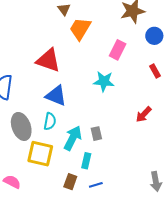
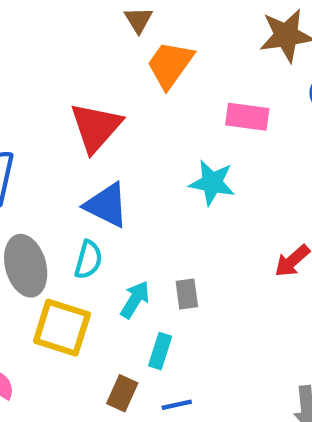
pink rectangle: (118, 50) -> (247, 117), turned 66
red triangle: (48, 60) -> (96, 127), turned 48
cyan arrow: (73, 138) -> (135, 300), size x0.7

